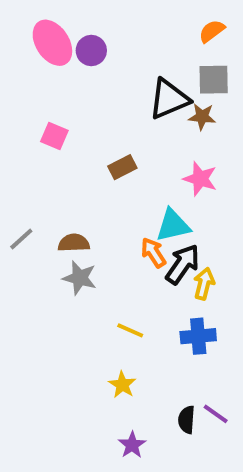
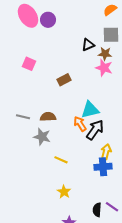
black triangle: (169, 99) -> (88, 45), size x0.6
pink star: (200, 179) -> (104, 68), moved
gray line: (21, 239) -> (23, 117), moved, turned 56
brown semicircle: (74, 243) -> (48, 117), moved
yellow arrow: (204, 284) -> (106, 152), moved
yellow line: (130, 330) -> (61, 160), moved

